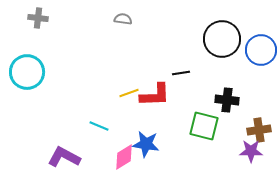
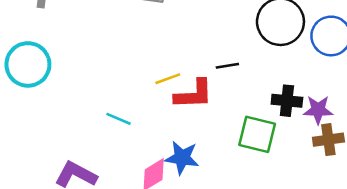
yellow line: (129, 93) -> (168, 79), moved
cyan line: (99, 126) -> (119, 119), moved
purple star: (251, 151) -> (318, 110), moved

